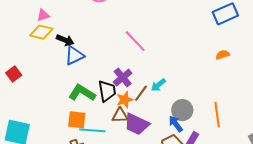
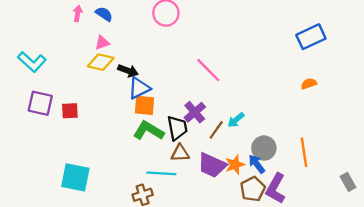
red square: (14, 74) -> (70, 111), turned 35
orange star: (125, 100) -> (235, 165), moved
brown triangle: (120, 115) -> (180, 153), moved
orange square: (77, 120) -> (144, 105), moved

